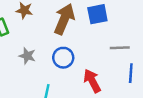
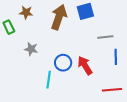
blue circle: (63, 58) -> (63, 63), moved

